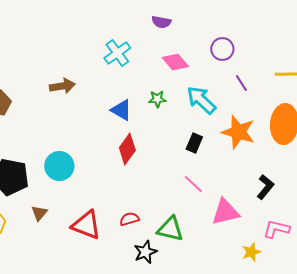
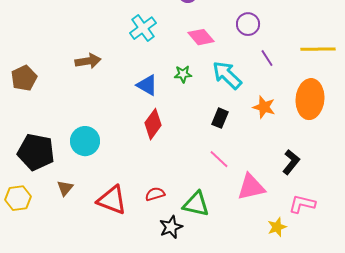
orange star: (238, 132) -> (264, 107), size x0.7

